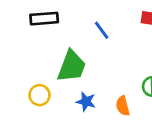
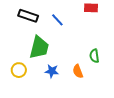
black rectangle: (44, 19) -> (28, 16), moved, turned 30

